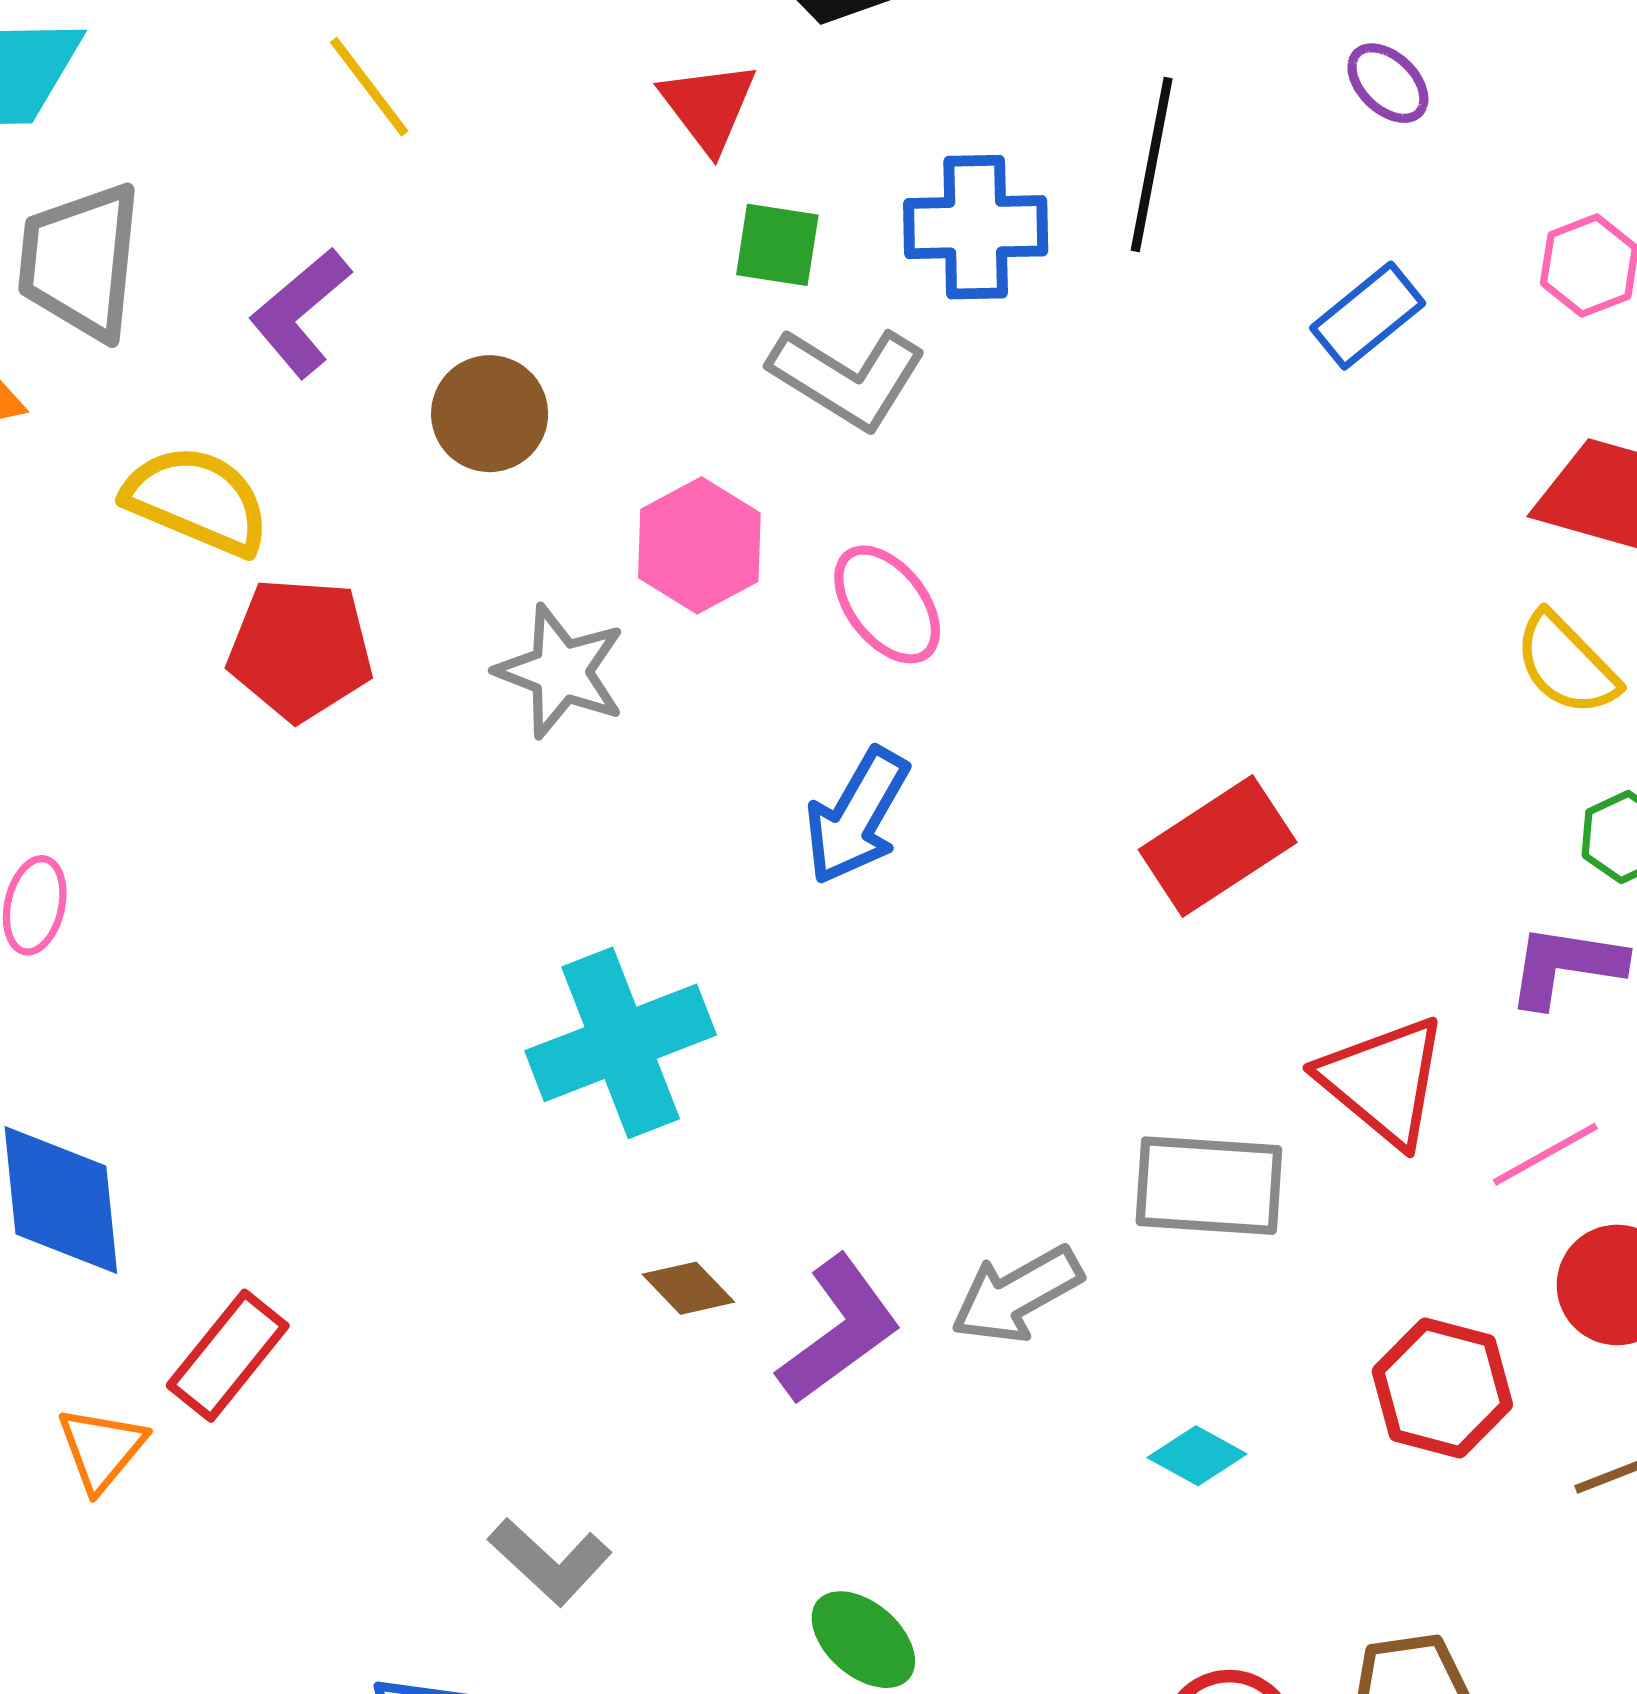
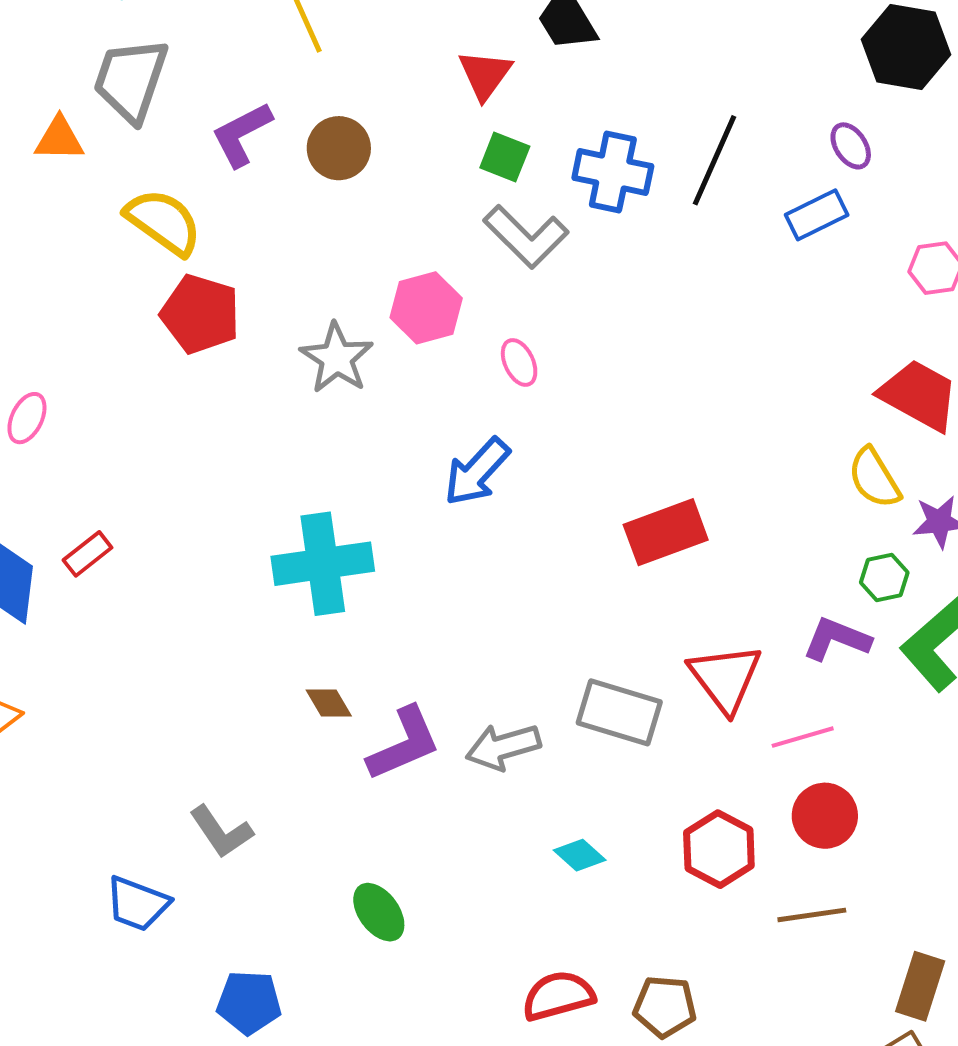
blue rectangle: (1368, 316) -> (817, 215), moved
brown circle: (490, 414) -> (339, 148), moved
pink ellipse: (887, 604) -> (519, 362), size x0.7
red rectangle: (228, 1356) -> (88, 554), moved, size x0.7

